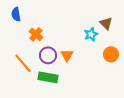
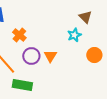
brown triangle: (106, 23) -> (85, 17), moved
green rectangle: (48, 77) -> (22, 85), moved

